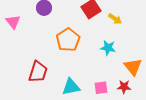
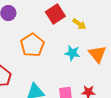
orange triangle: (133, 67) -> (97, 54), moved

